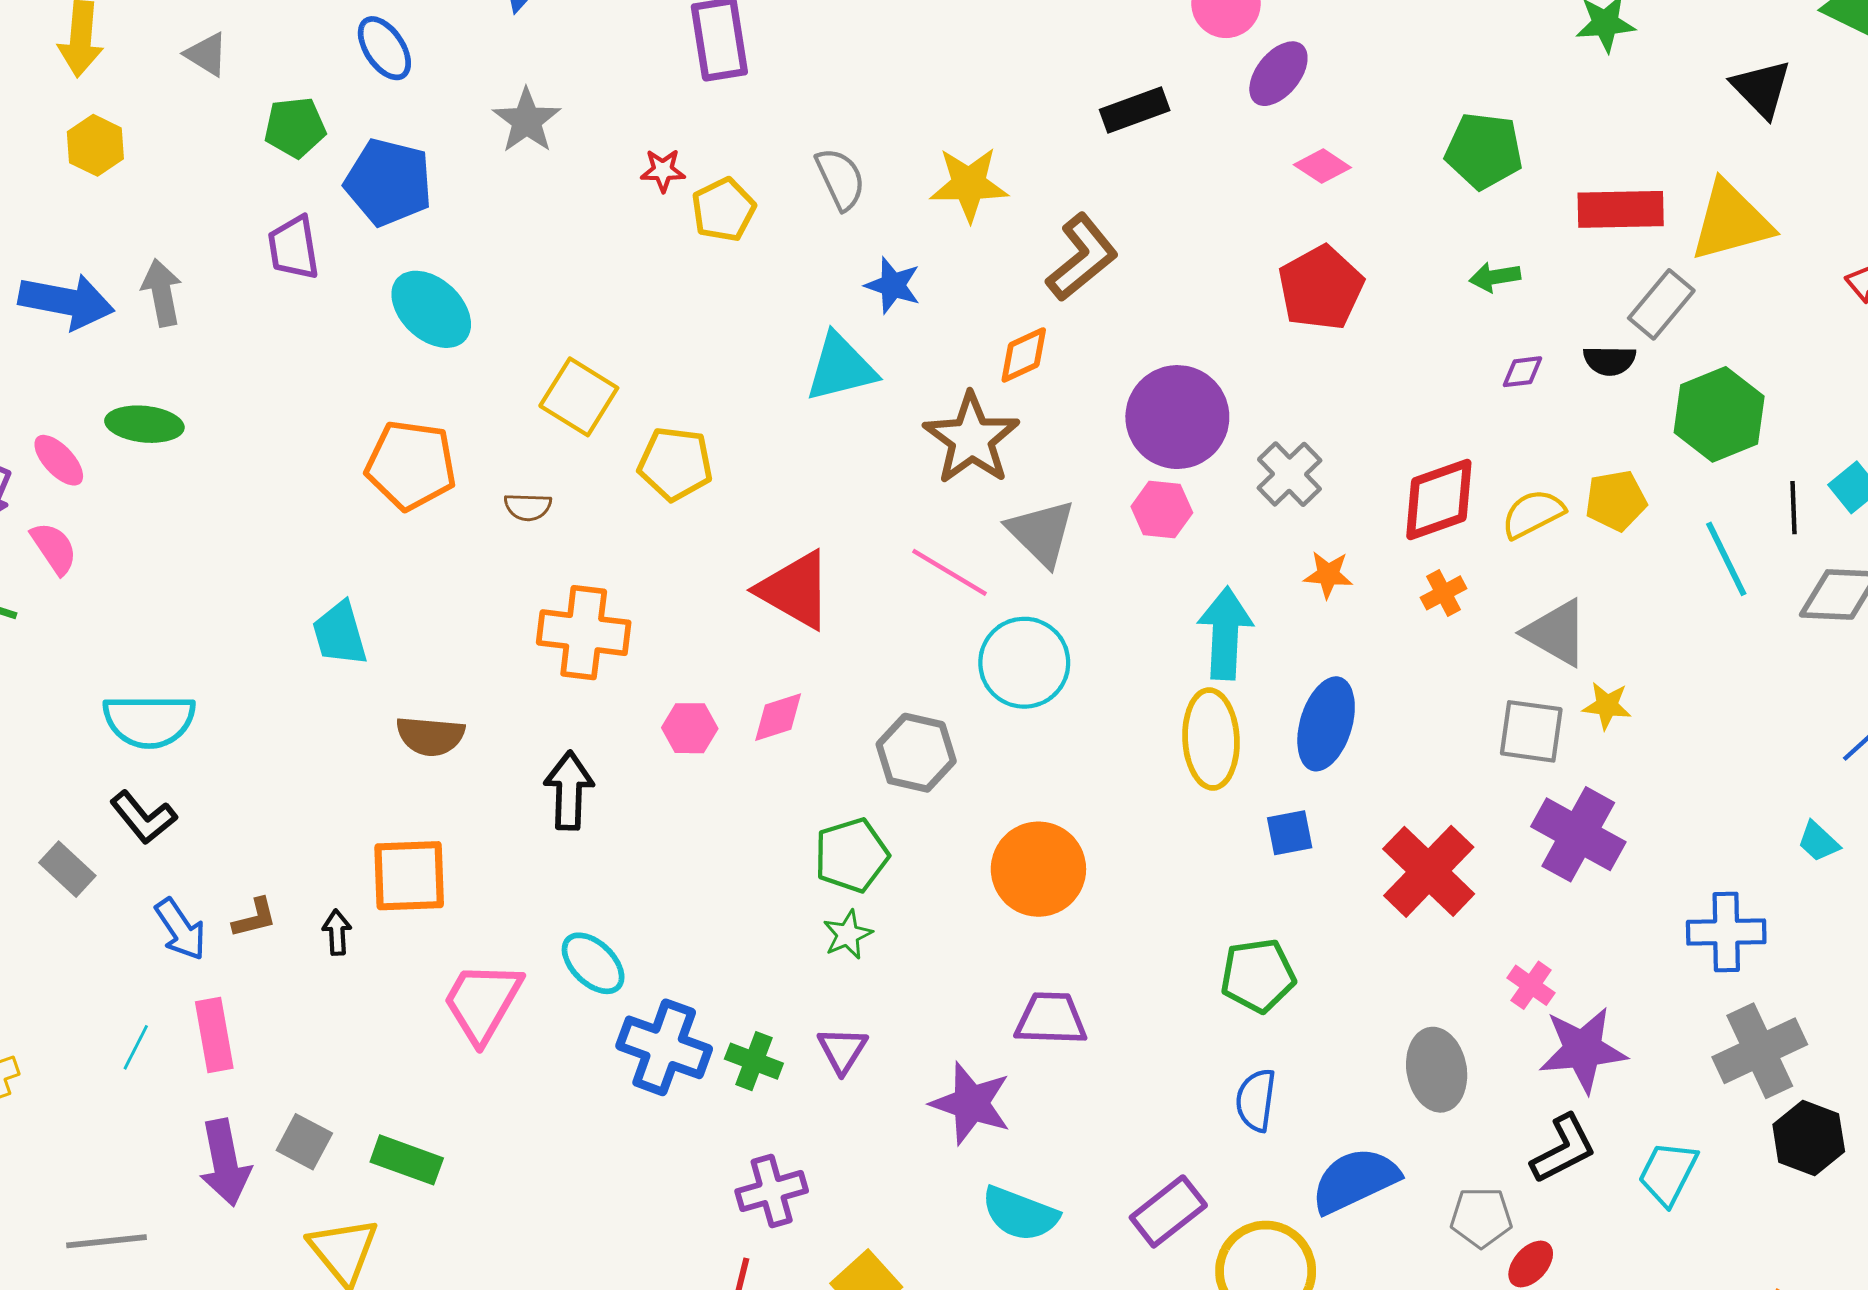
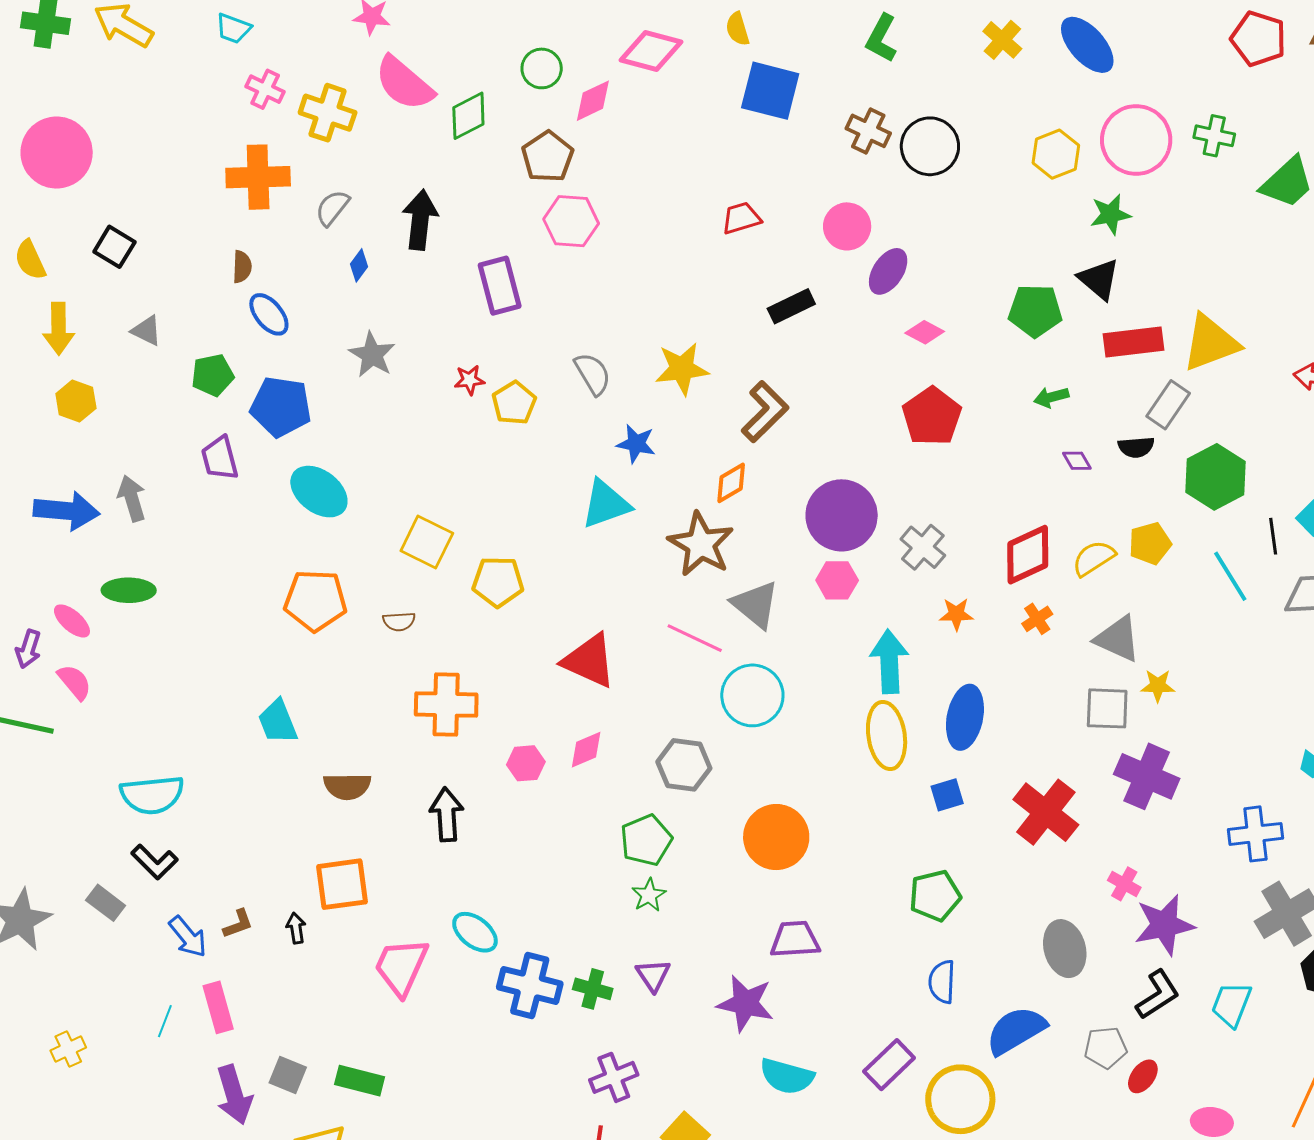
black triangle: (1761, 89) -> (1099, 279), moved
purple diamond: (1523, 372) -> (1077, 461), turned 72

